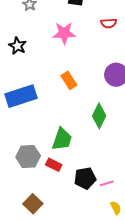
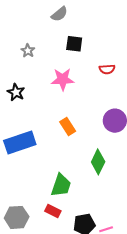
gray hexagon: (28, 156) -> (17, 217), moved

